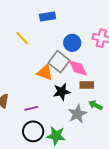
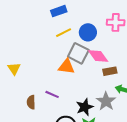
yellow line: (22, 38) -> (64, 33), moved, turned -63
black star: (62, 92) -> (85, 107), moved
purple line: (31, 108) -> (52, 94), moved, turned 48

